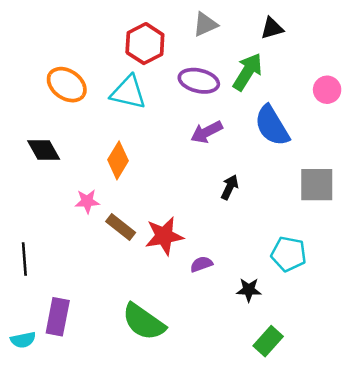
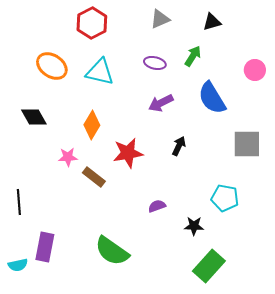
red hexagon: (145, 44) -> (92, 23), moved
green arrow: (248, 72) -> (193, 56), size x0.7
purple ellipse: (199, 81) -> (155, 63), size x0.7
red star: (164, 236) -> (128, 153), moved
green rectangle: (268, 341) -> (209, 266), size x1.4

